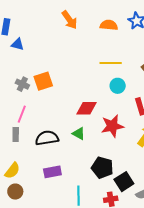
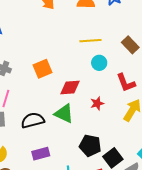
orange square: (43, 81) -> (42, 69), moved
red star: (112, 126) -> (97, 103), size x0.6
green triangle: (79, 134) -> (64, 113), size x1.5

